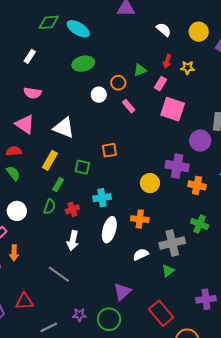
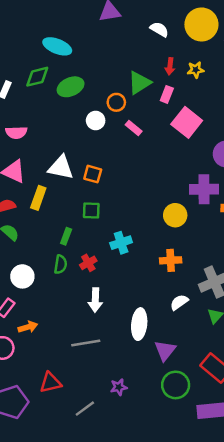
green diamond: (49, 22) -> (37, 77), moved
yellow circle: (199, 32) -> (201, 24), size x1.4
green triangle: (140, 70) -> (139, 83), size x1.5
pink square: (173, 109) -> (187, 122), turned 30
orange square: (109, 150) -> (93, 174), moved, turned 35
yellow rectangle: (50, 160) -> (38, 198), moved
white ellipse: (109, 230) -> (139, 324), moved
orange arrow: (14, 253) -> (28, 327), turned -98
gray line: (59, 274) -> (86, 343), turned -35
green circle: (109, 319) -> (176, 385), moved

